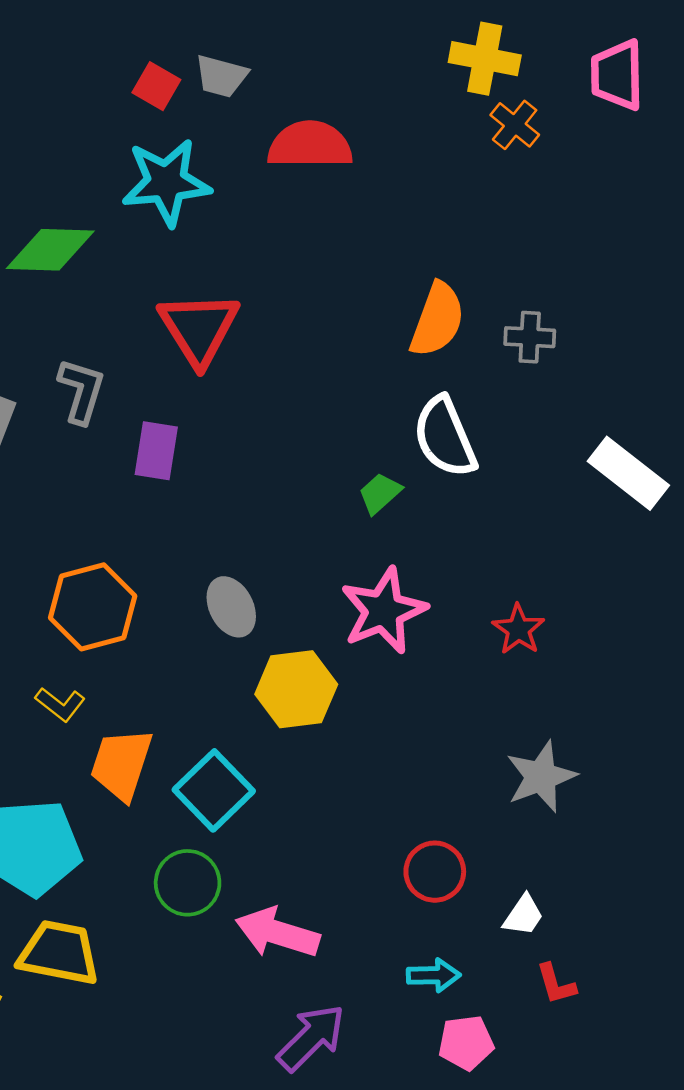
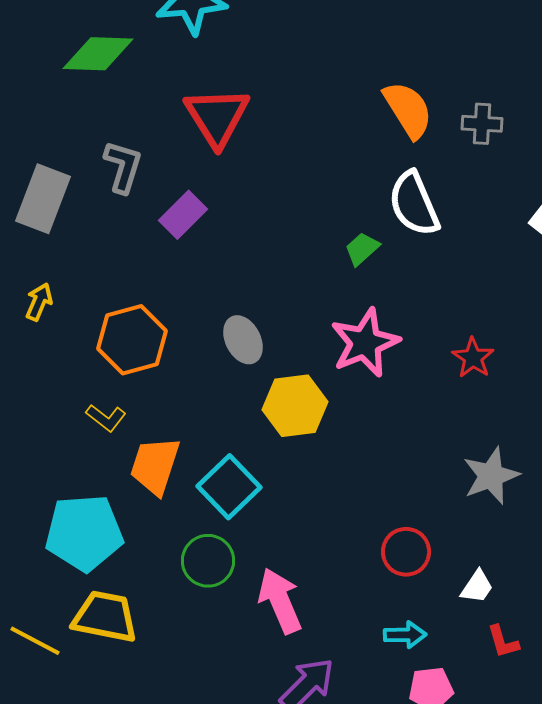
orange semicircle: (437, 320) -> (408, 110), turned -52
purple rectangle: (156, 451) -> (183, 215), turned 36
pink arrow: (277, 933) -> (280, 601), turned 50

